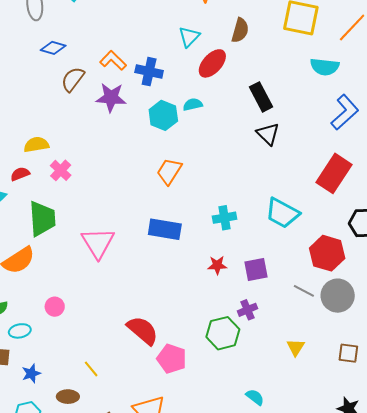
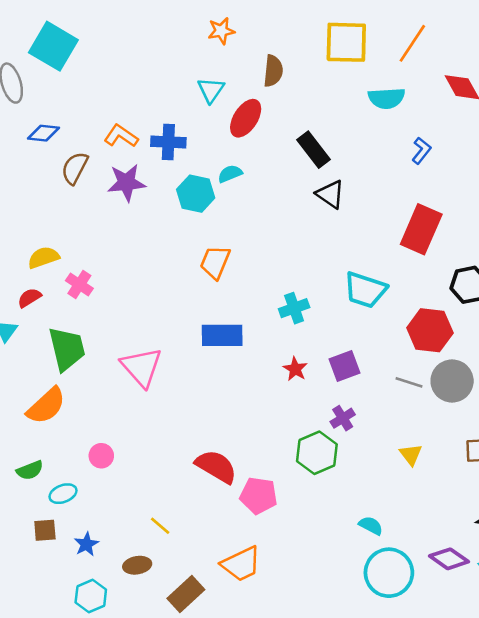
blue L-shape: (345, 112) -> (421, 151), size x0.6
red star: (217, 265) -> (295, 369), turned -30

